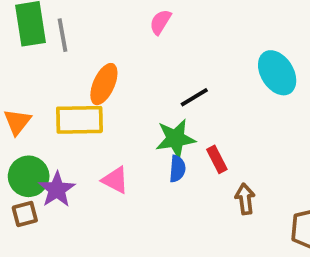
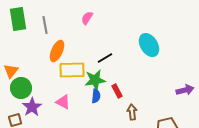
gray line: (62, 35) -> (45, 25), moved
yellow rectangle: (79, 120) -> (72, 70), moved
green circle: (29, 176) -> (21, 88), moved

